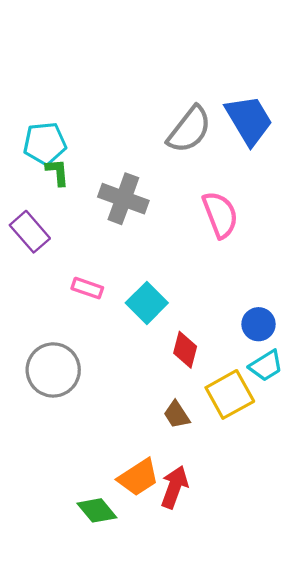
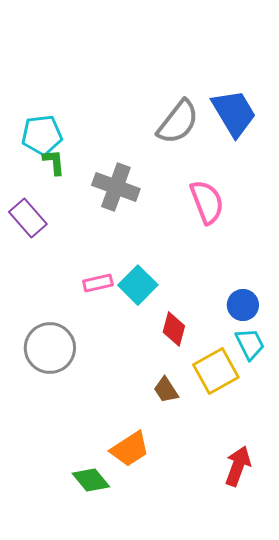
pink rectangle: (87, 288) -> (98, 283), moved, turned -32
cyan trapezoid: (266, 366) -> (250, 344), turned -84
red arrow: (174, 487) -> (238, 466), moved

